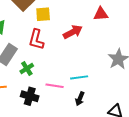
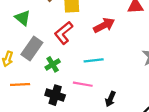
red L-shape: (36, 40) -> (64, 33), turned 35
cyan line: (79, 77) -> (94, 60), moved

